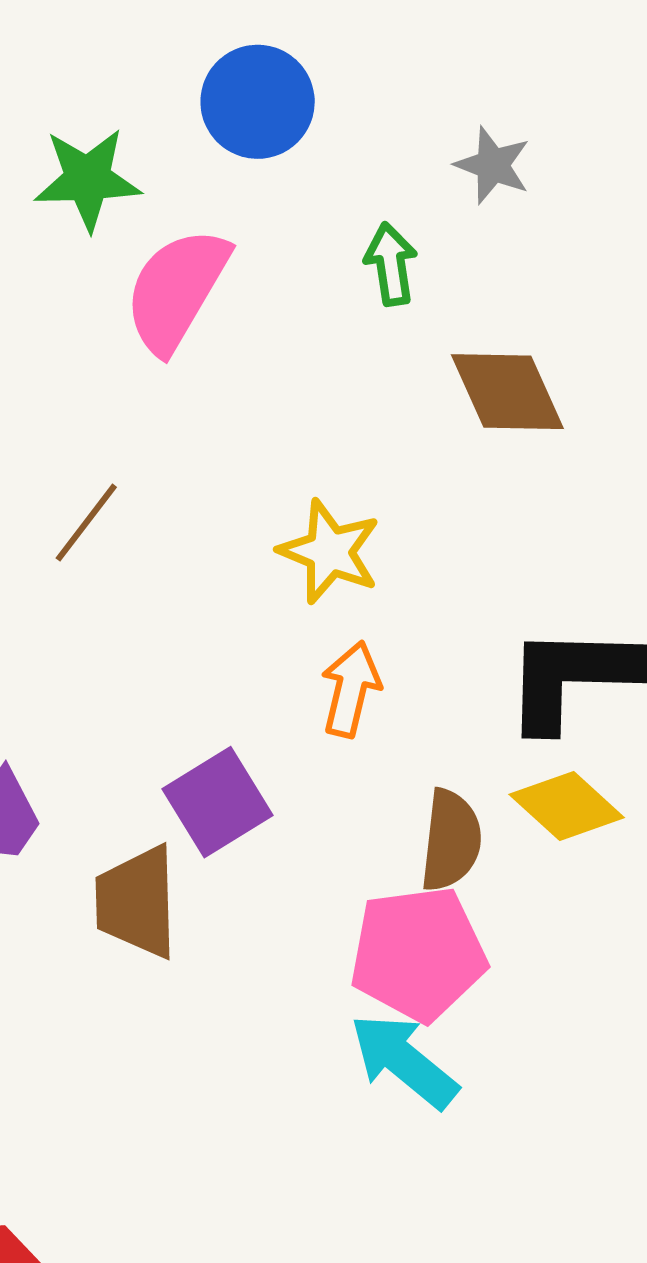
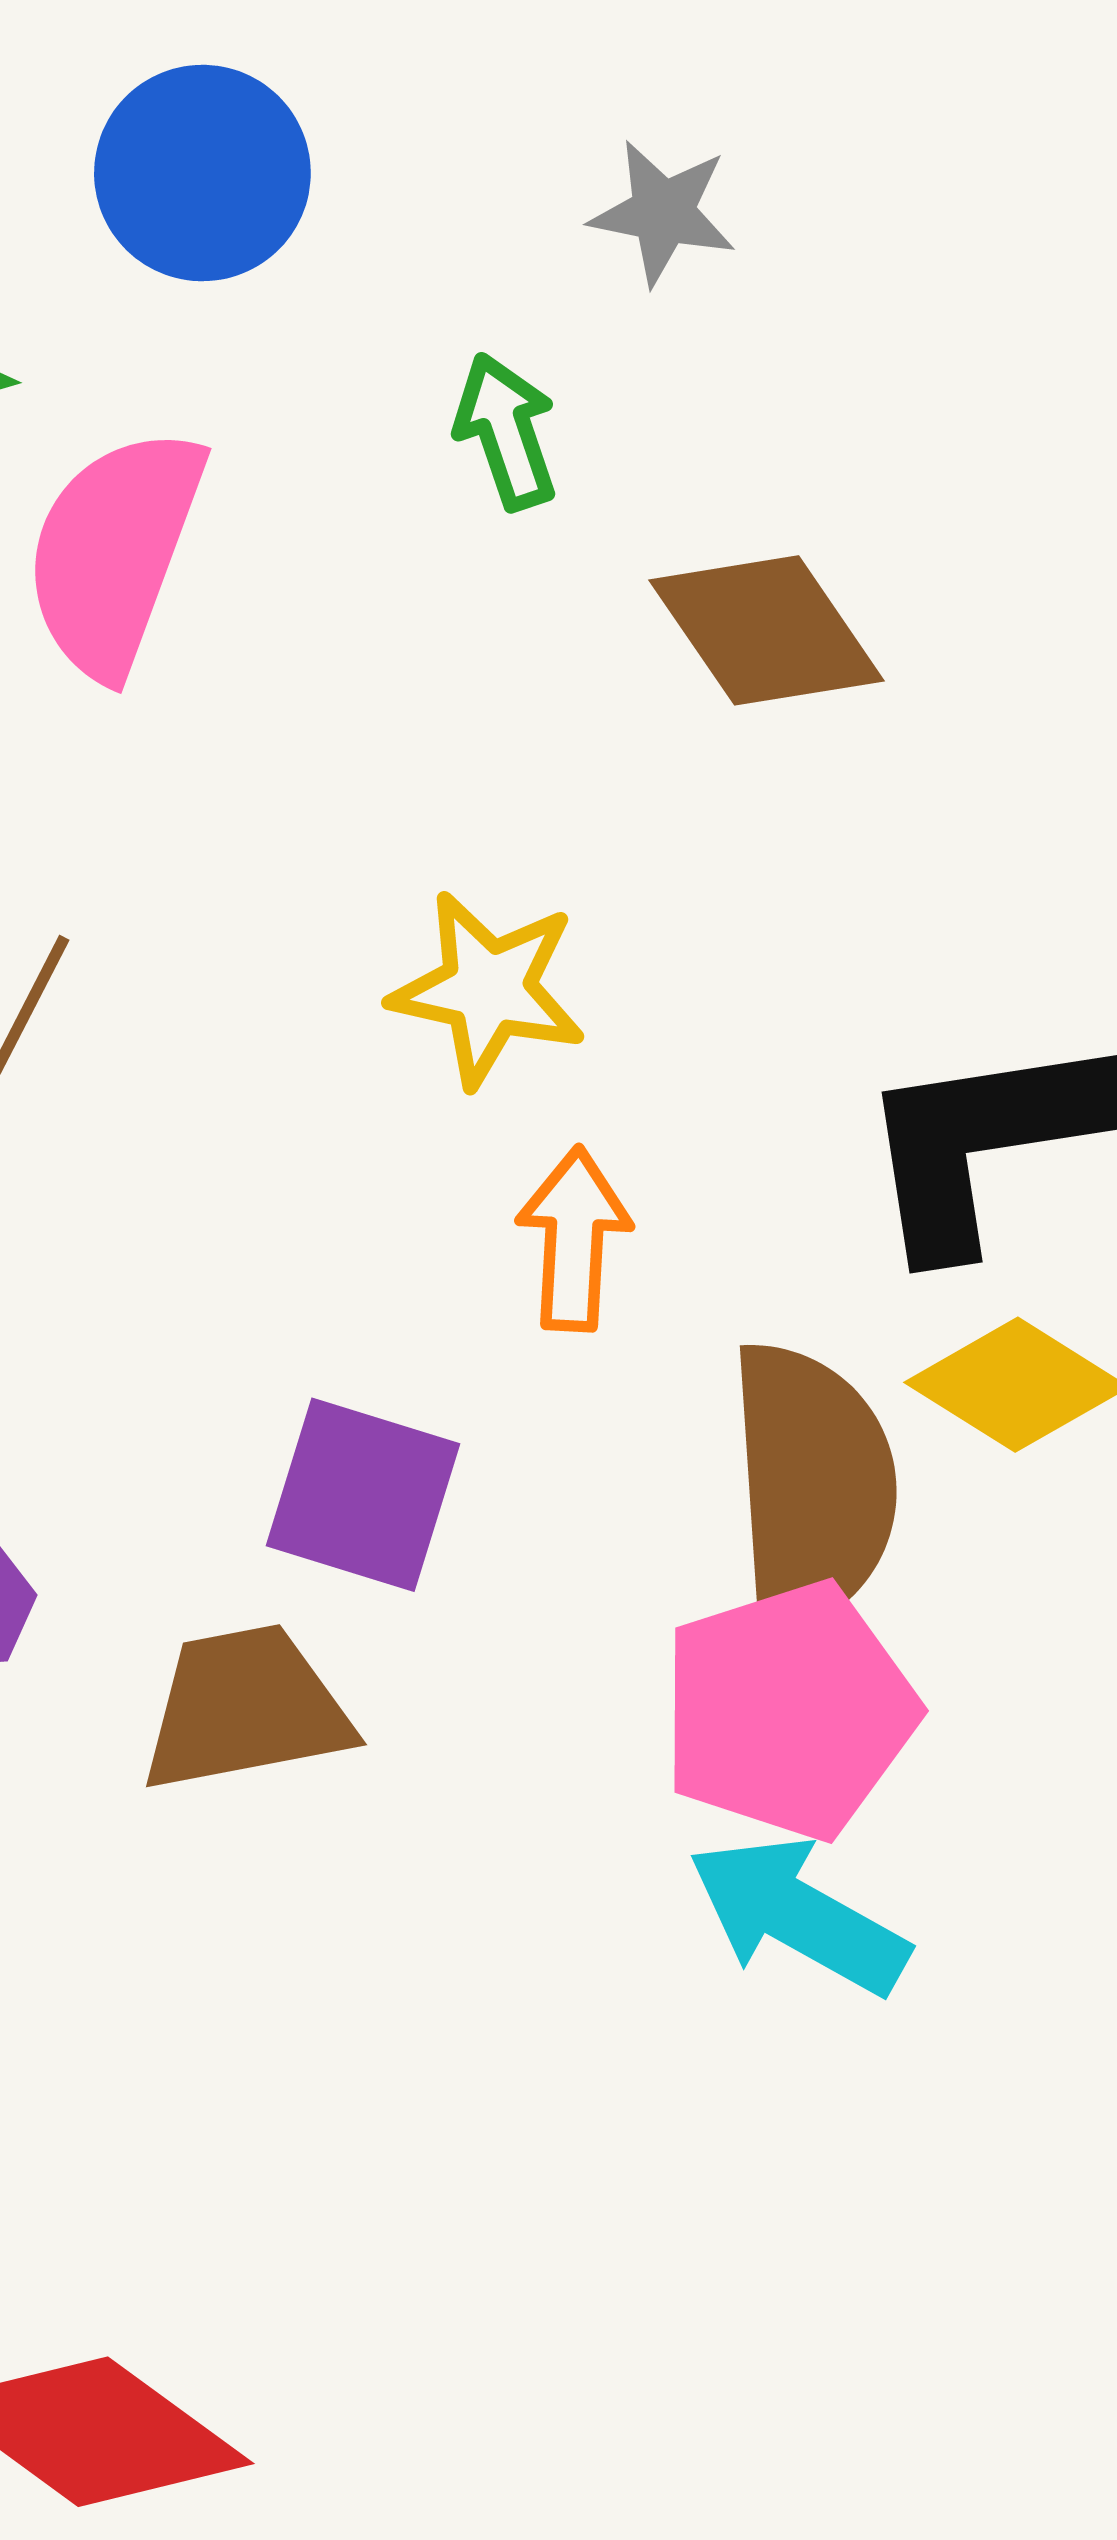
purple square: (217, 802) -> (363, 1495), turned -31
brown semicircle: (451, 840) -> (812, 1488), size x1.5
brown trapezoid: (137, 902) -> (246, 1708), turned 91

